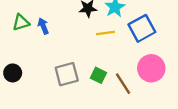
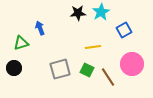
green triangle: (21, 22) -> (21, 43), moved
blue square: (142, 28) -> (124, 30), size x0.7
yellow line: (105, 33) -> (93, 47), moved

